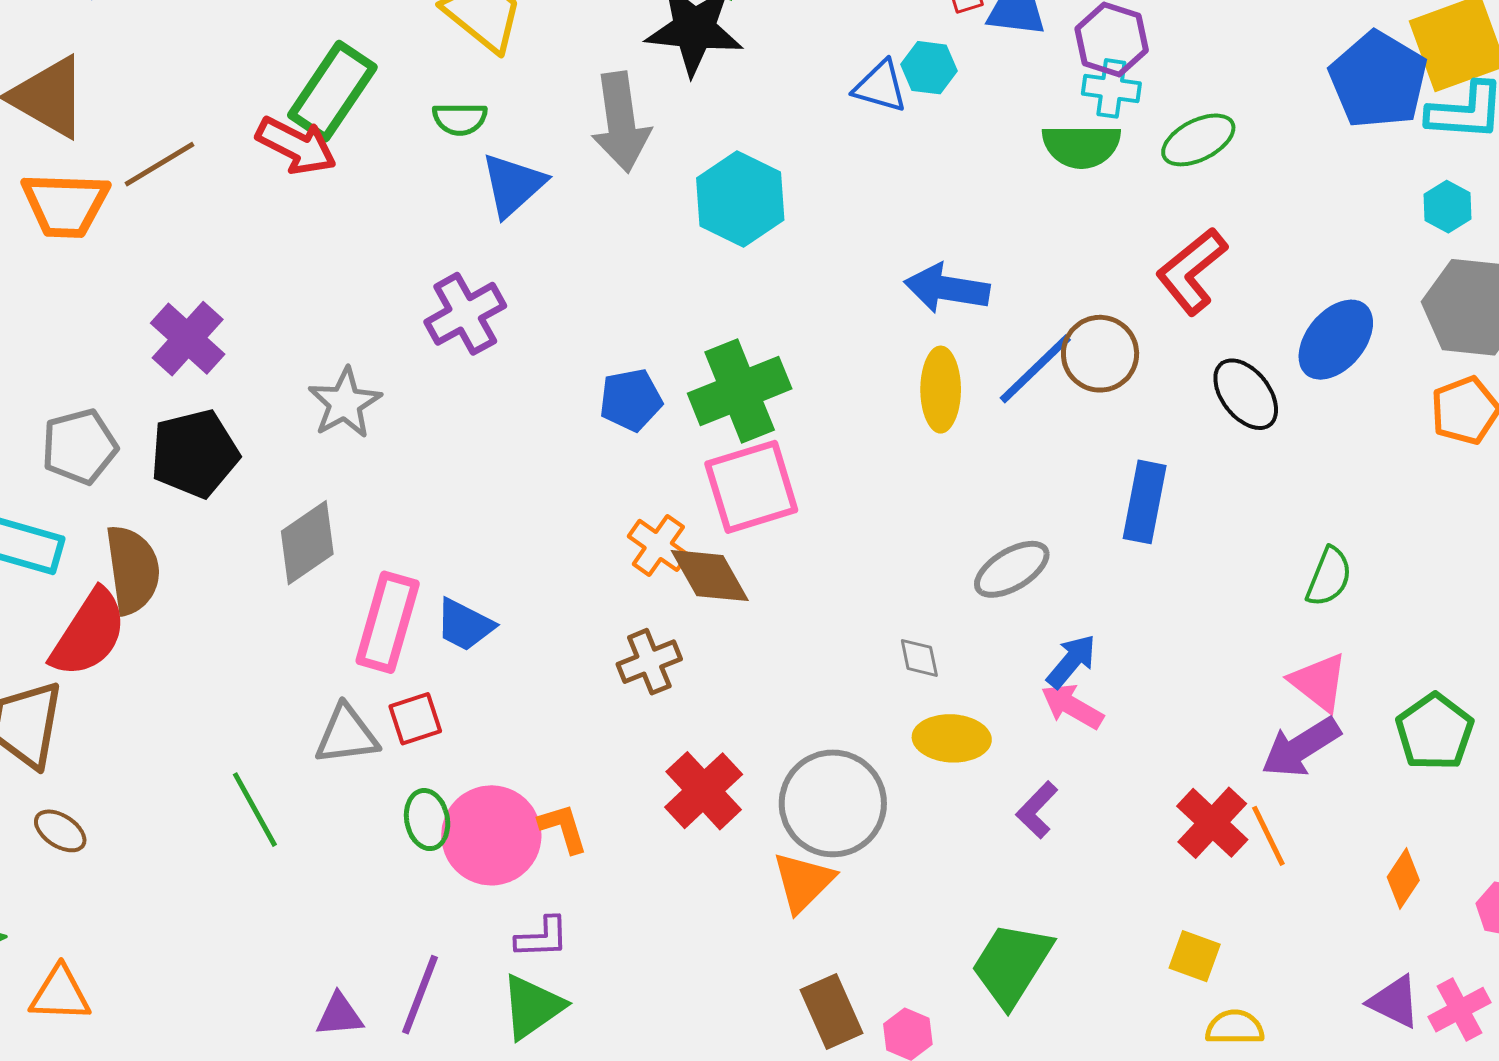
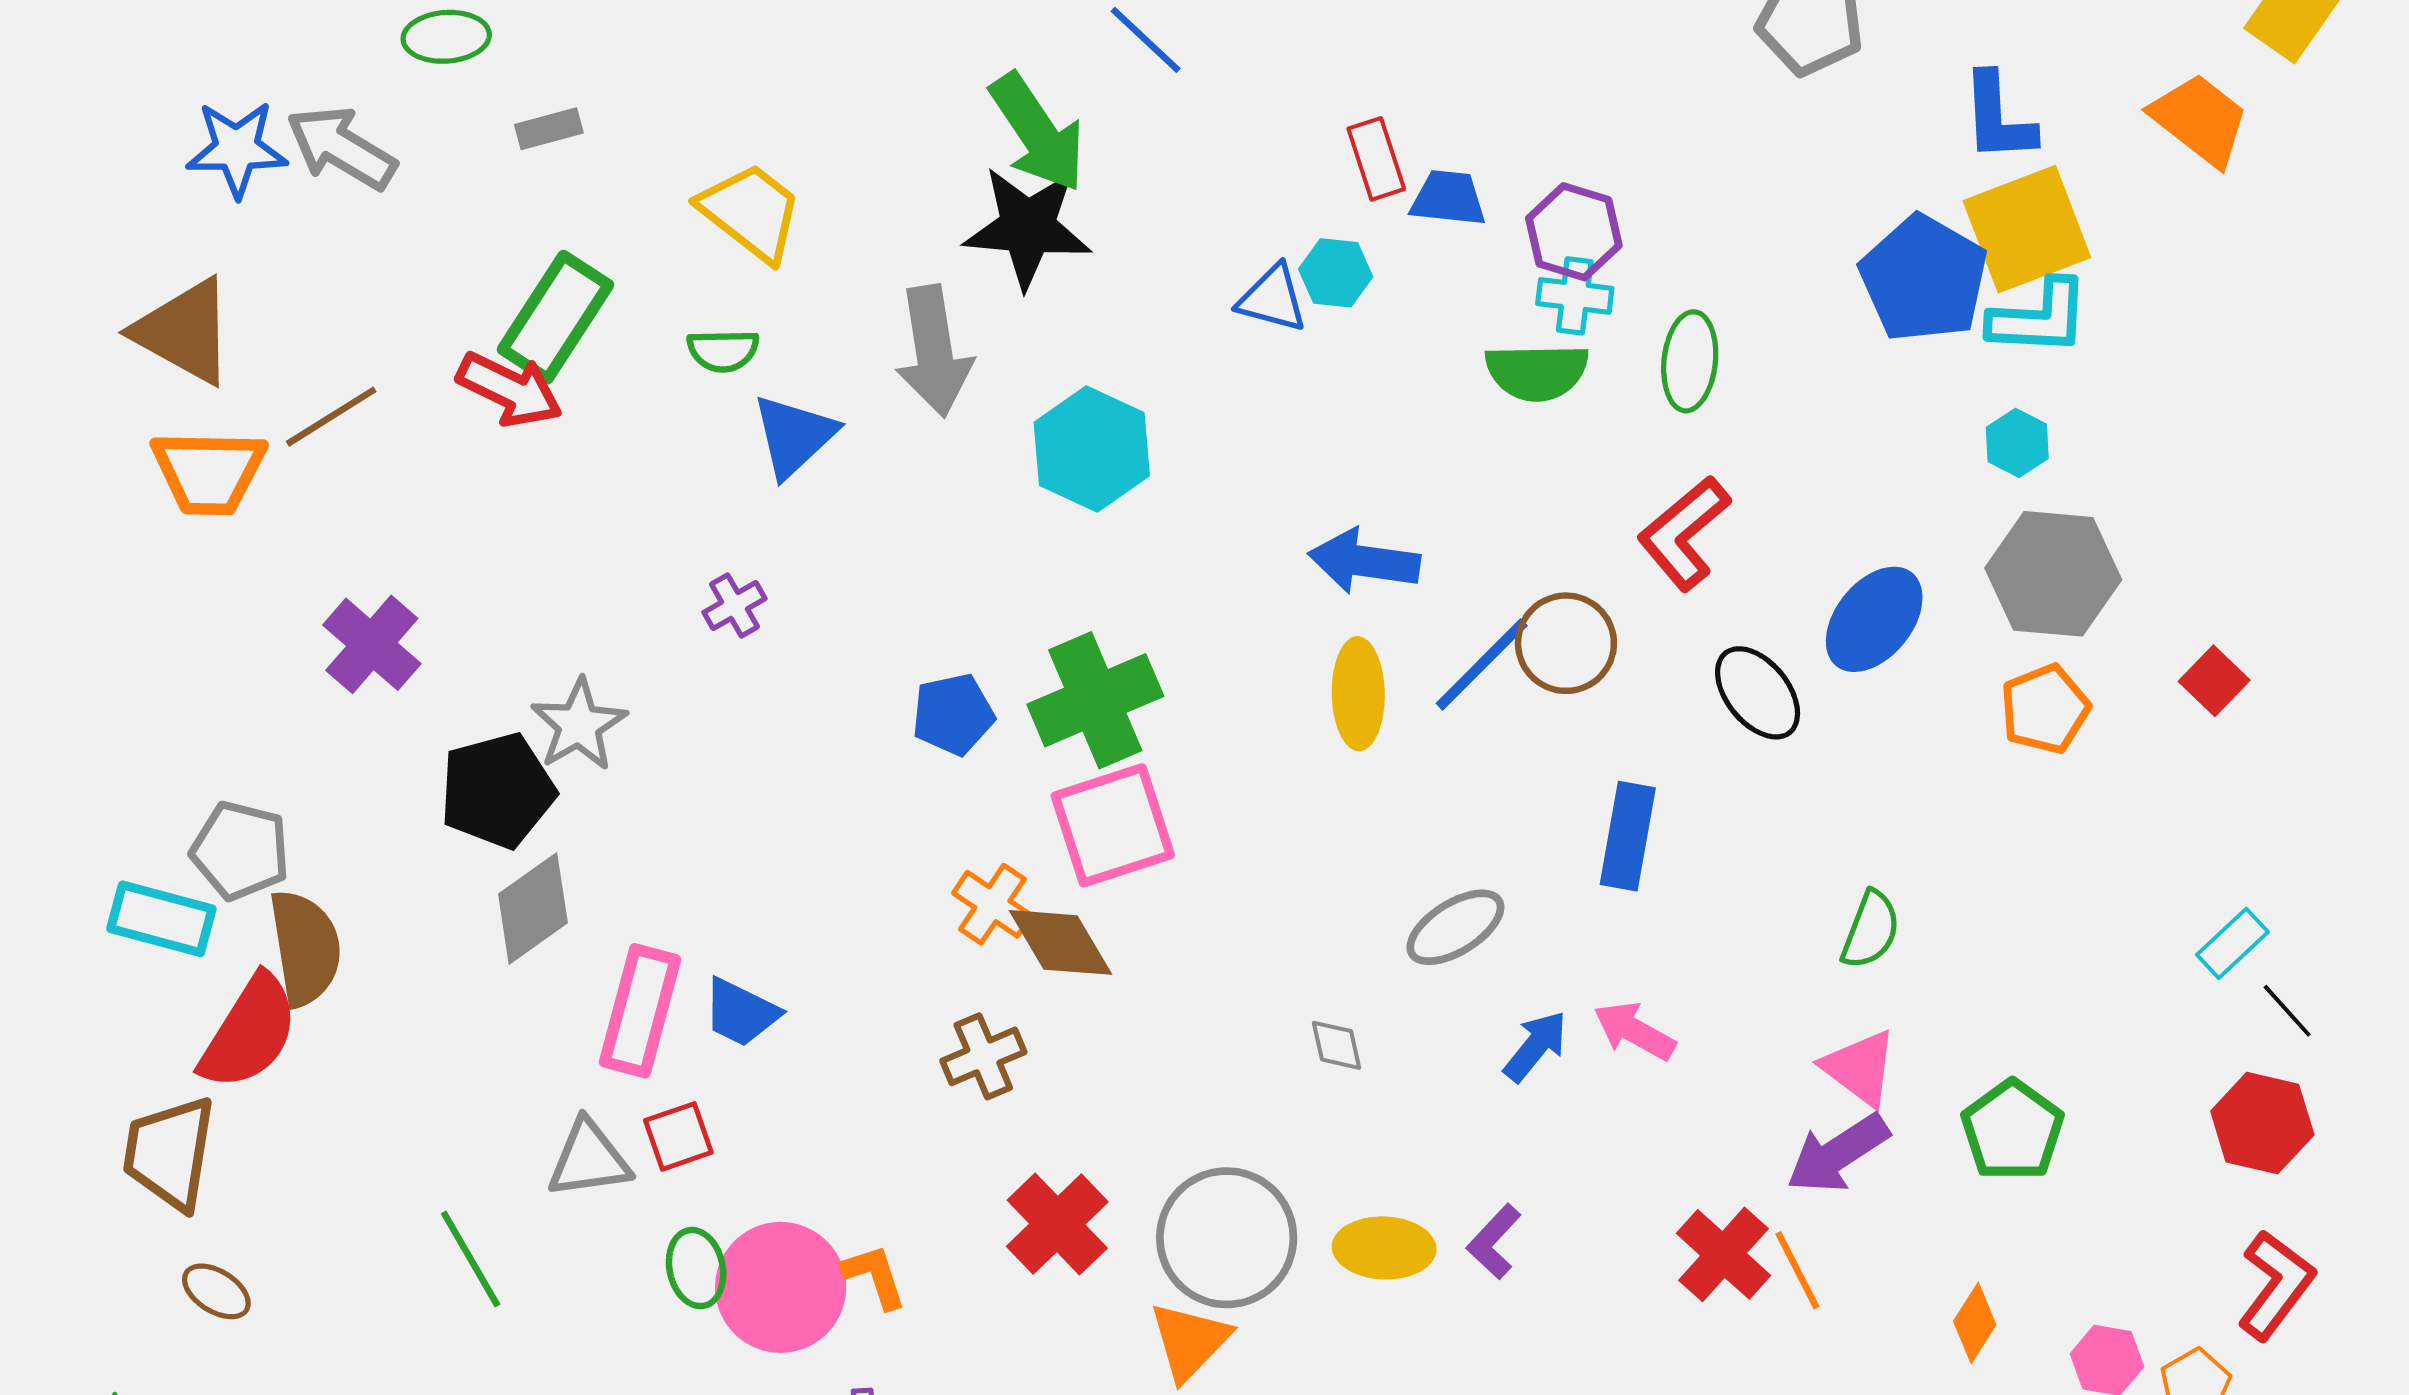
green ellipse: (1198, 140) -> (1690, 361), turned -56
purple cross: (465, 314) -> (734, 605), size x0.6
gray pentagon: (79, 447) -> (240, 851), moved, turned 30
black pentagon: (195, 454) -> (497, 791), moved
pink arrow: (1072, 706) -> (1635, 1031), moved
yellow ellipse: (952, 738) -> (1384, 1248), moved

